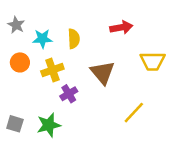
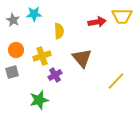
cyan star: (42, 39) -> (34, 14), moved
yellow trapezoid: (153, 61) -> (122, 16), moved
yellow line: (134, 113) -> (116, 81), moved
gray square: (15, 124) -> (12, 72), moved, turned -32

